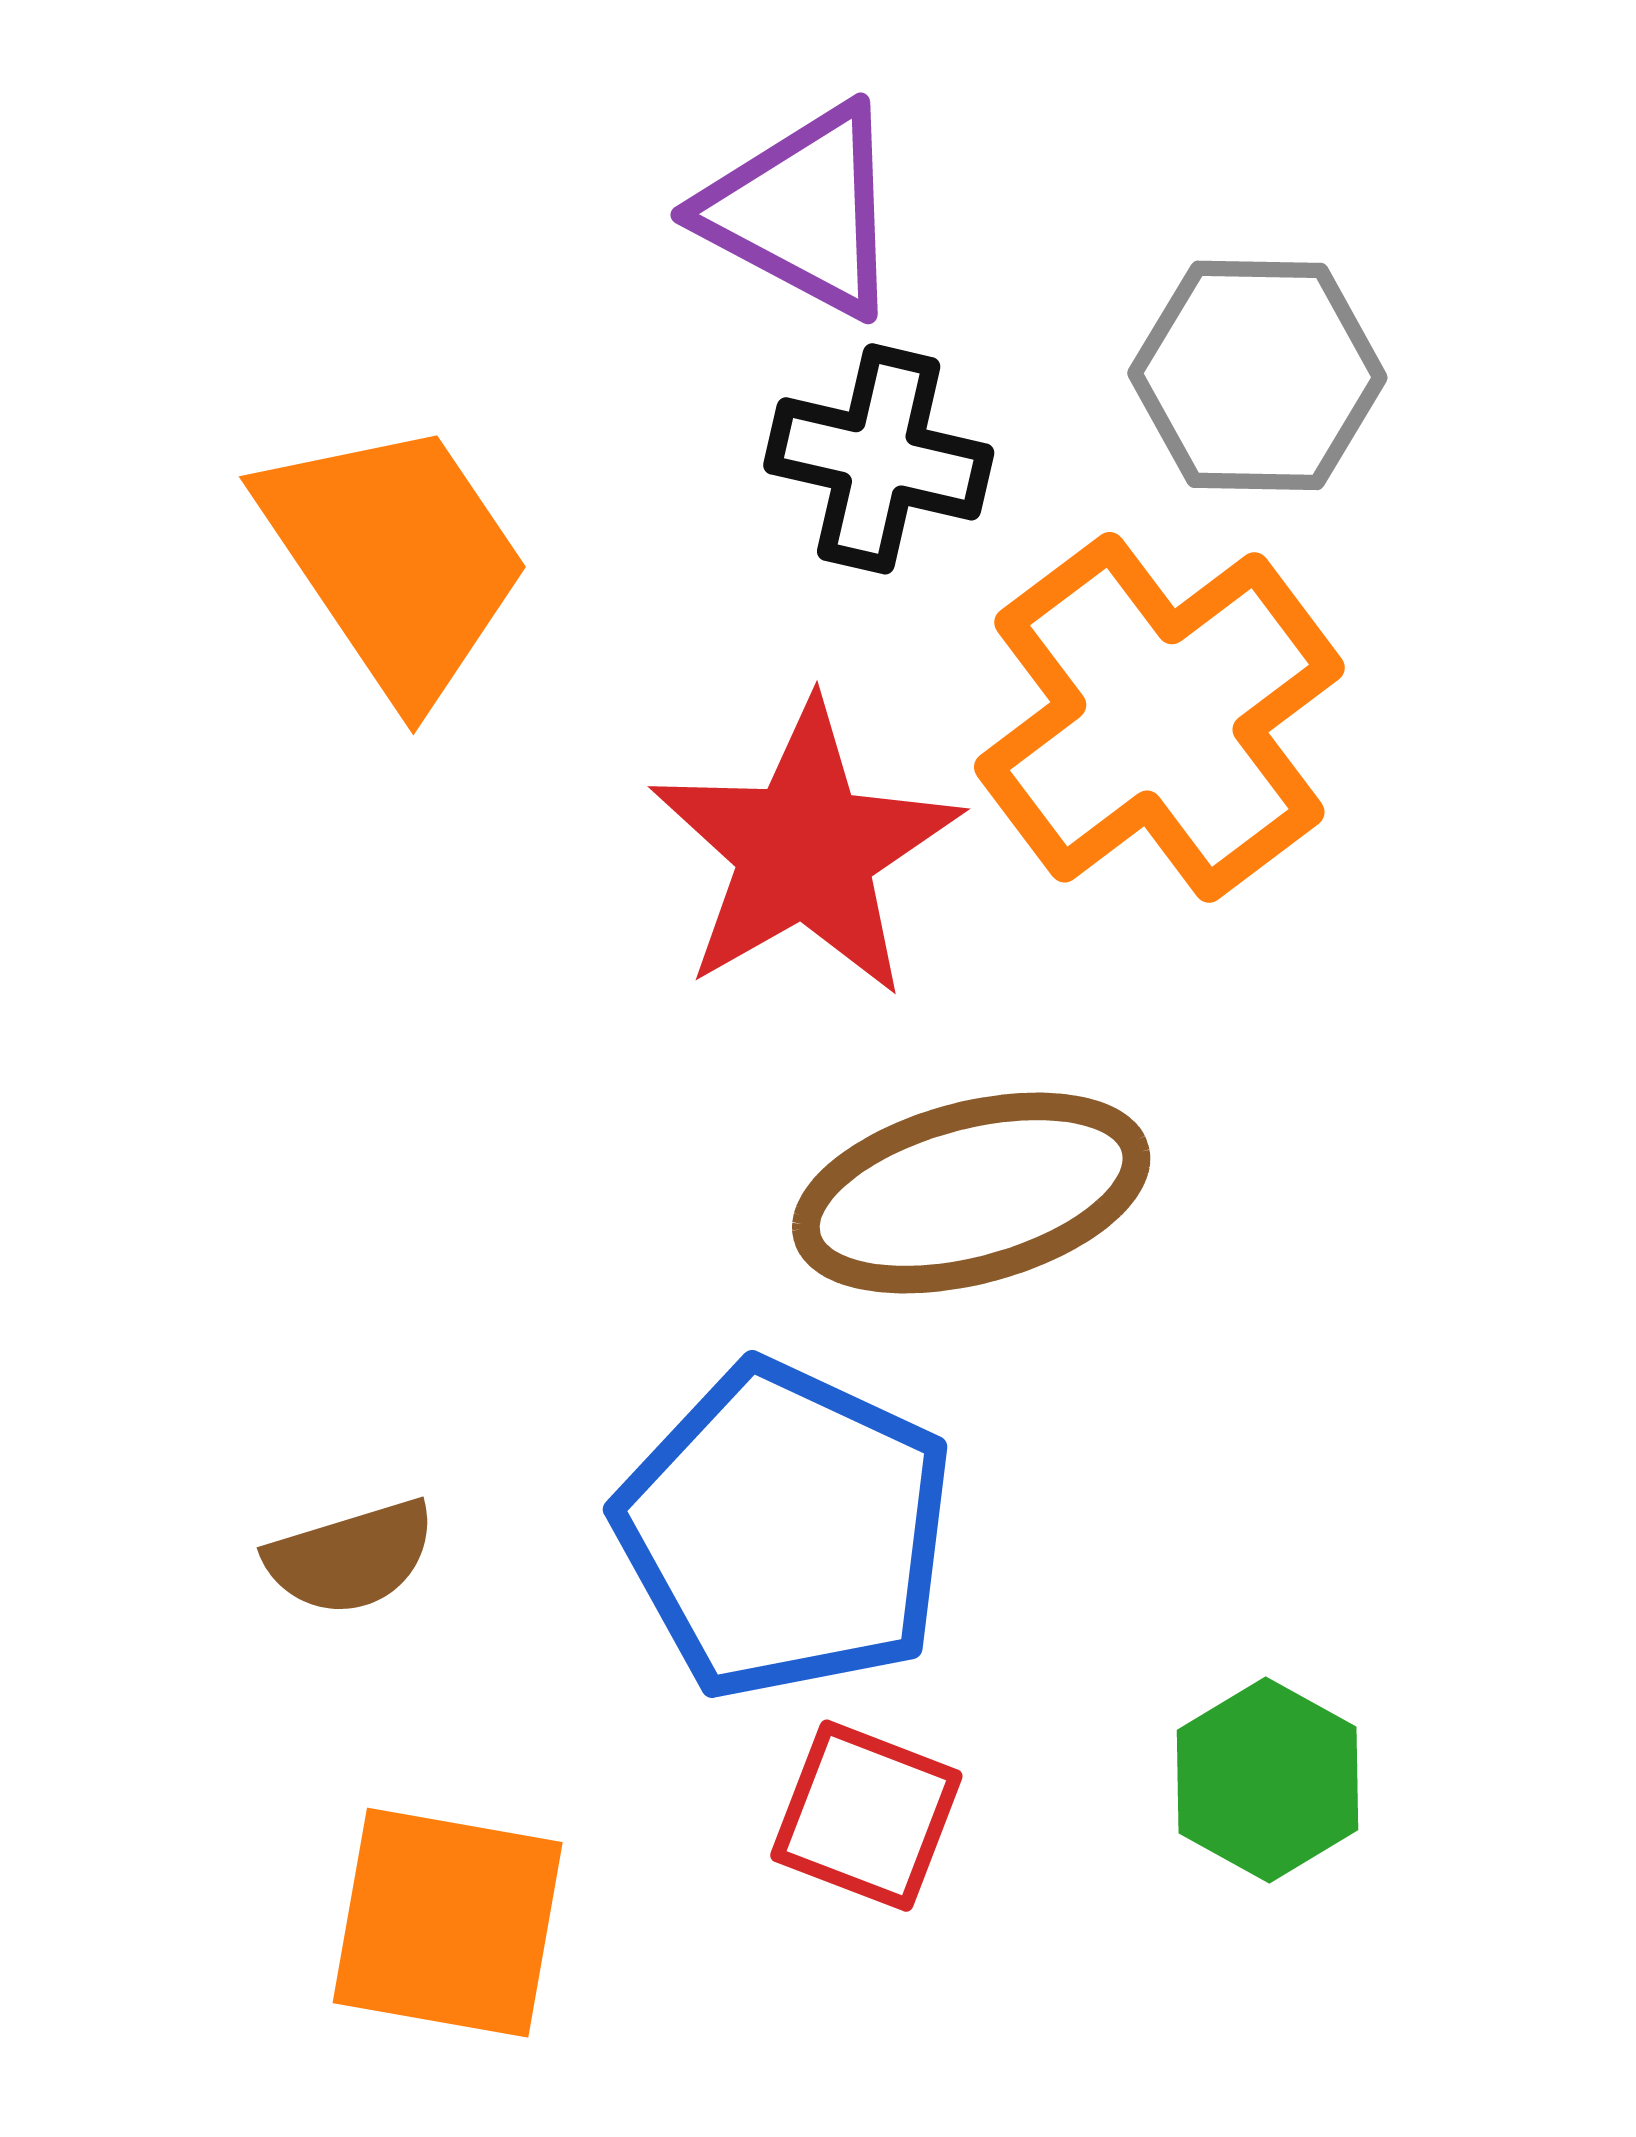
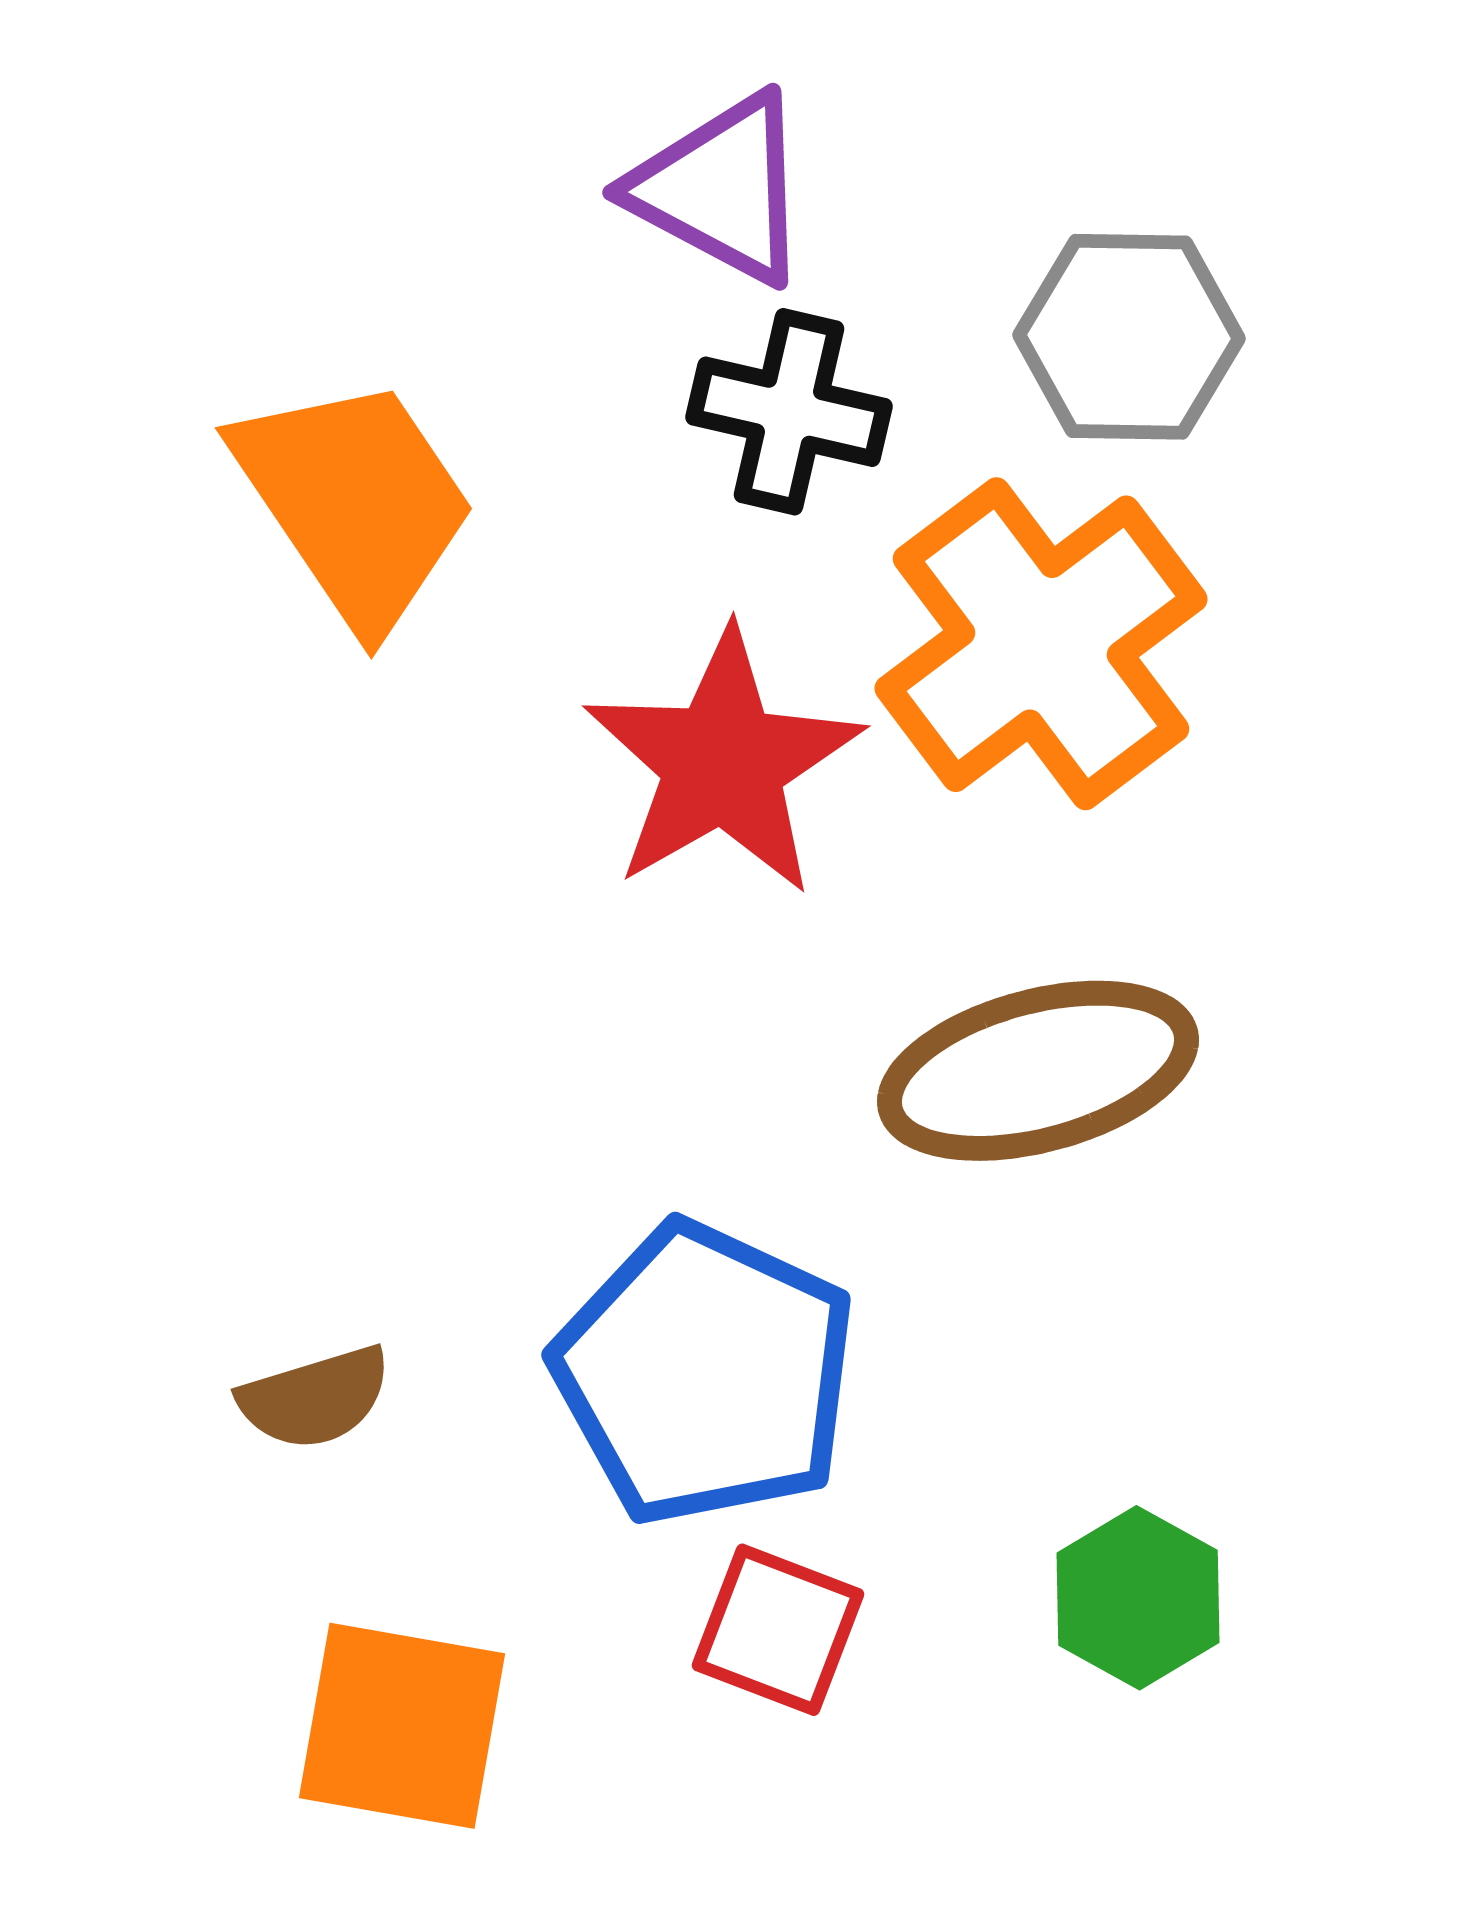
brown ellipse: (971, 1193) -> (1038, 1071), moved

